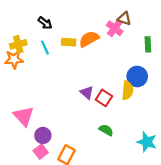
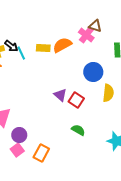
black arrow: (45, 23) -> (11, 46), moved
blue circle: (137, 76) -> (93, 72), moved
yellow semicircle: (128, 90) -> (108, 93), moved

